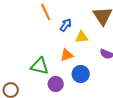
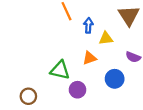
blue arrow: (66, 25) -> (88, 25), turned -32
blue circle: (81, 74) -> (115, 79), moved

